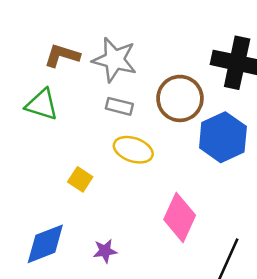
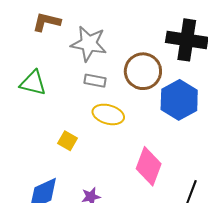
brown L-shape: (62, 56) -> (47, 22), moved

